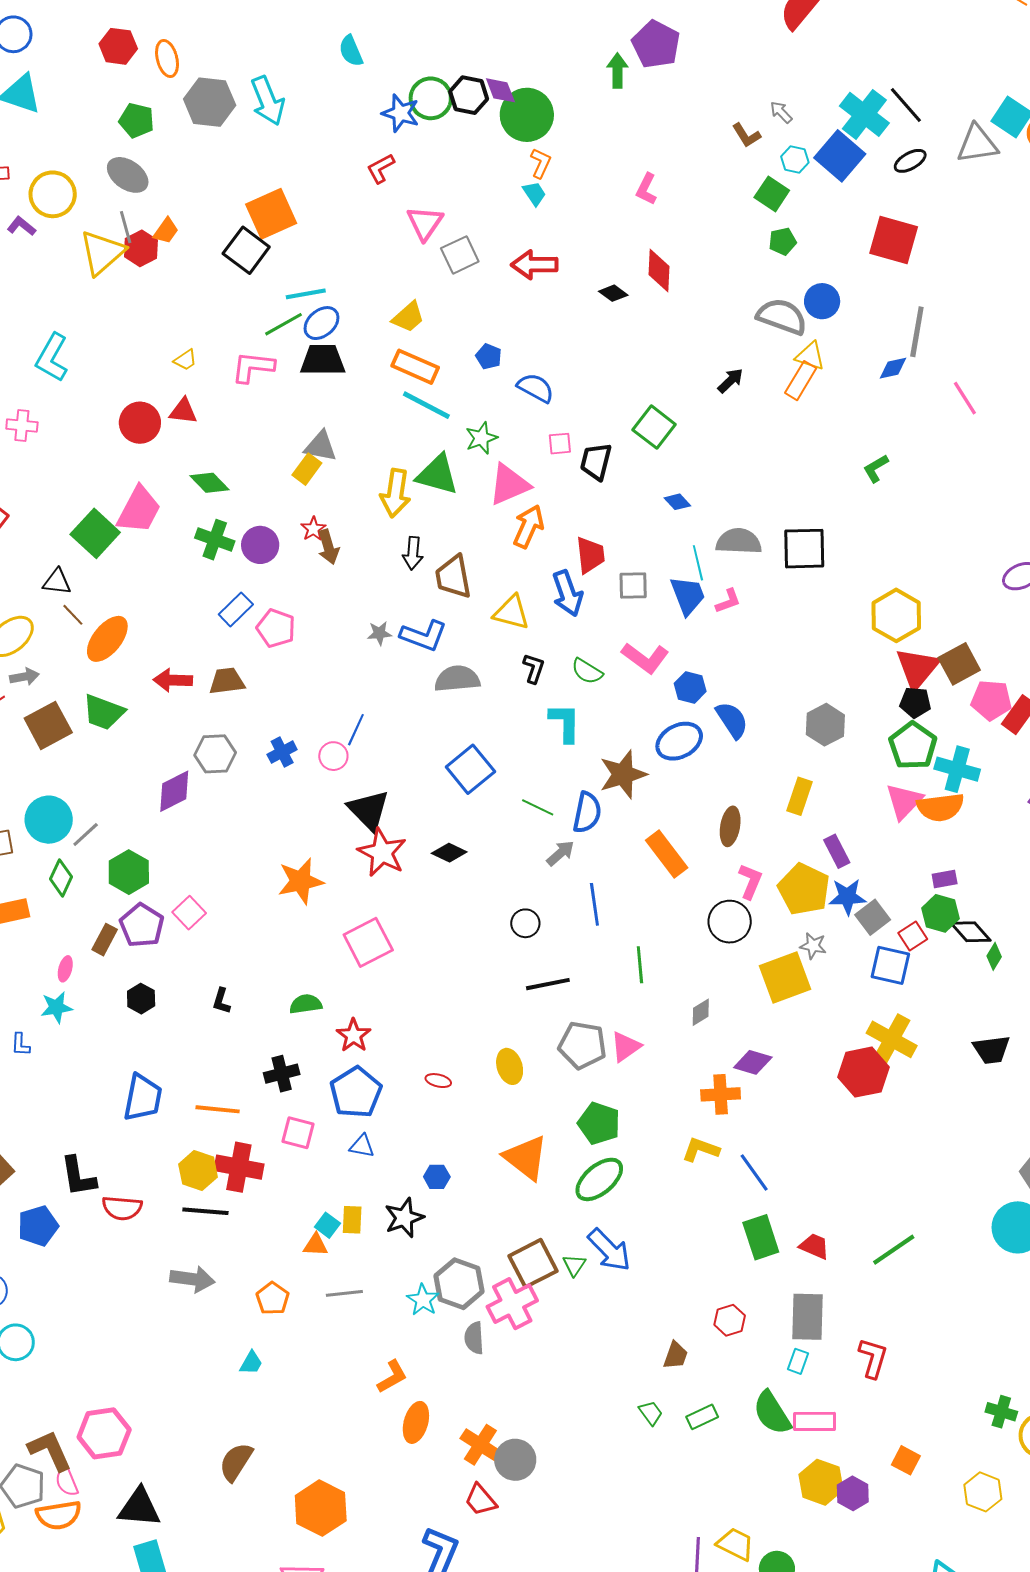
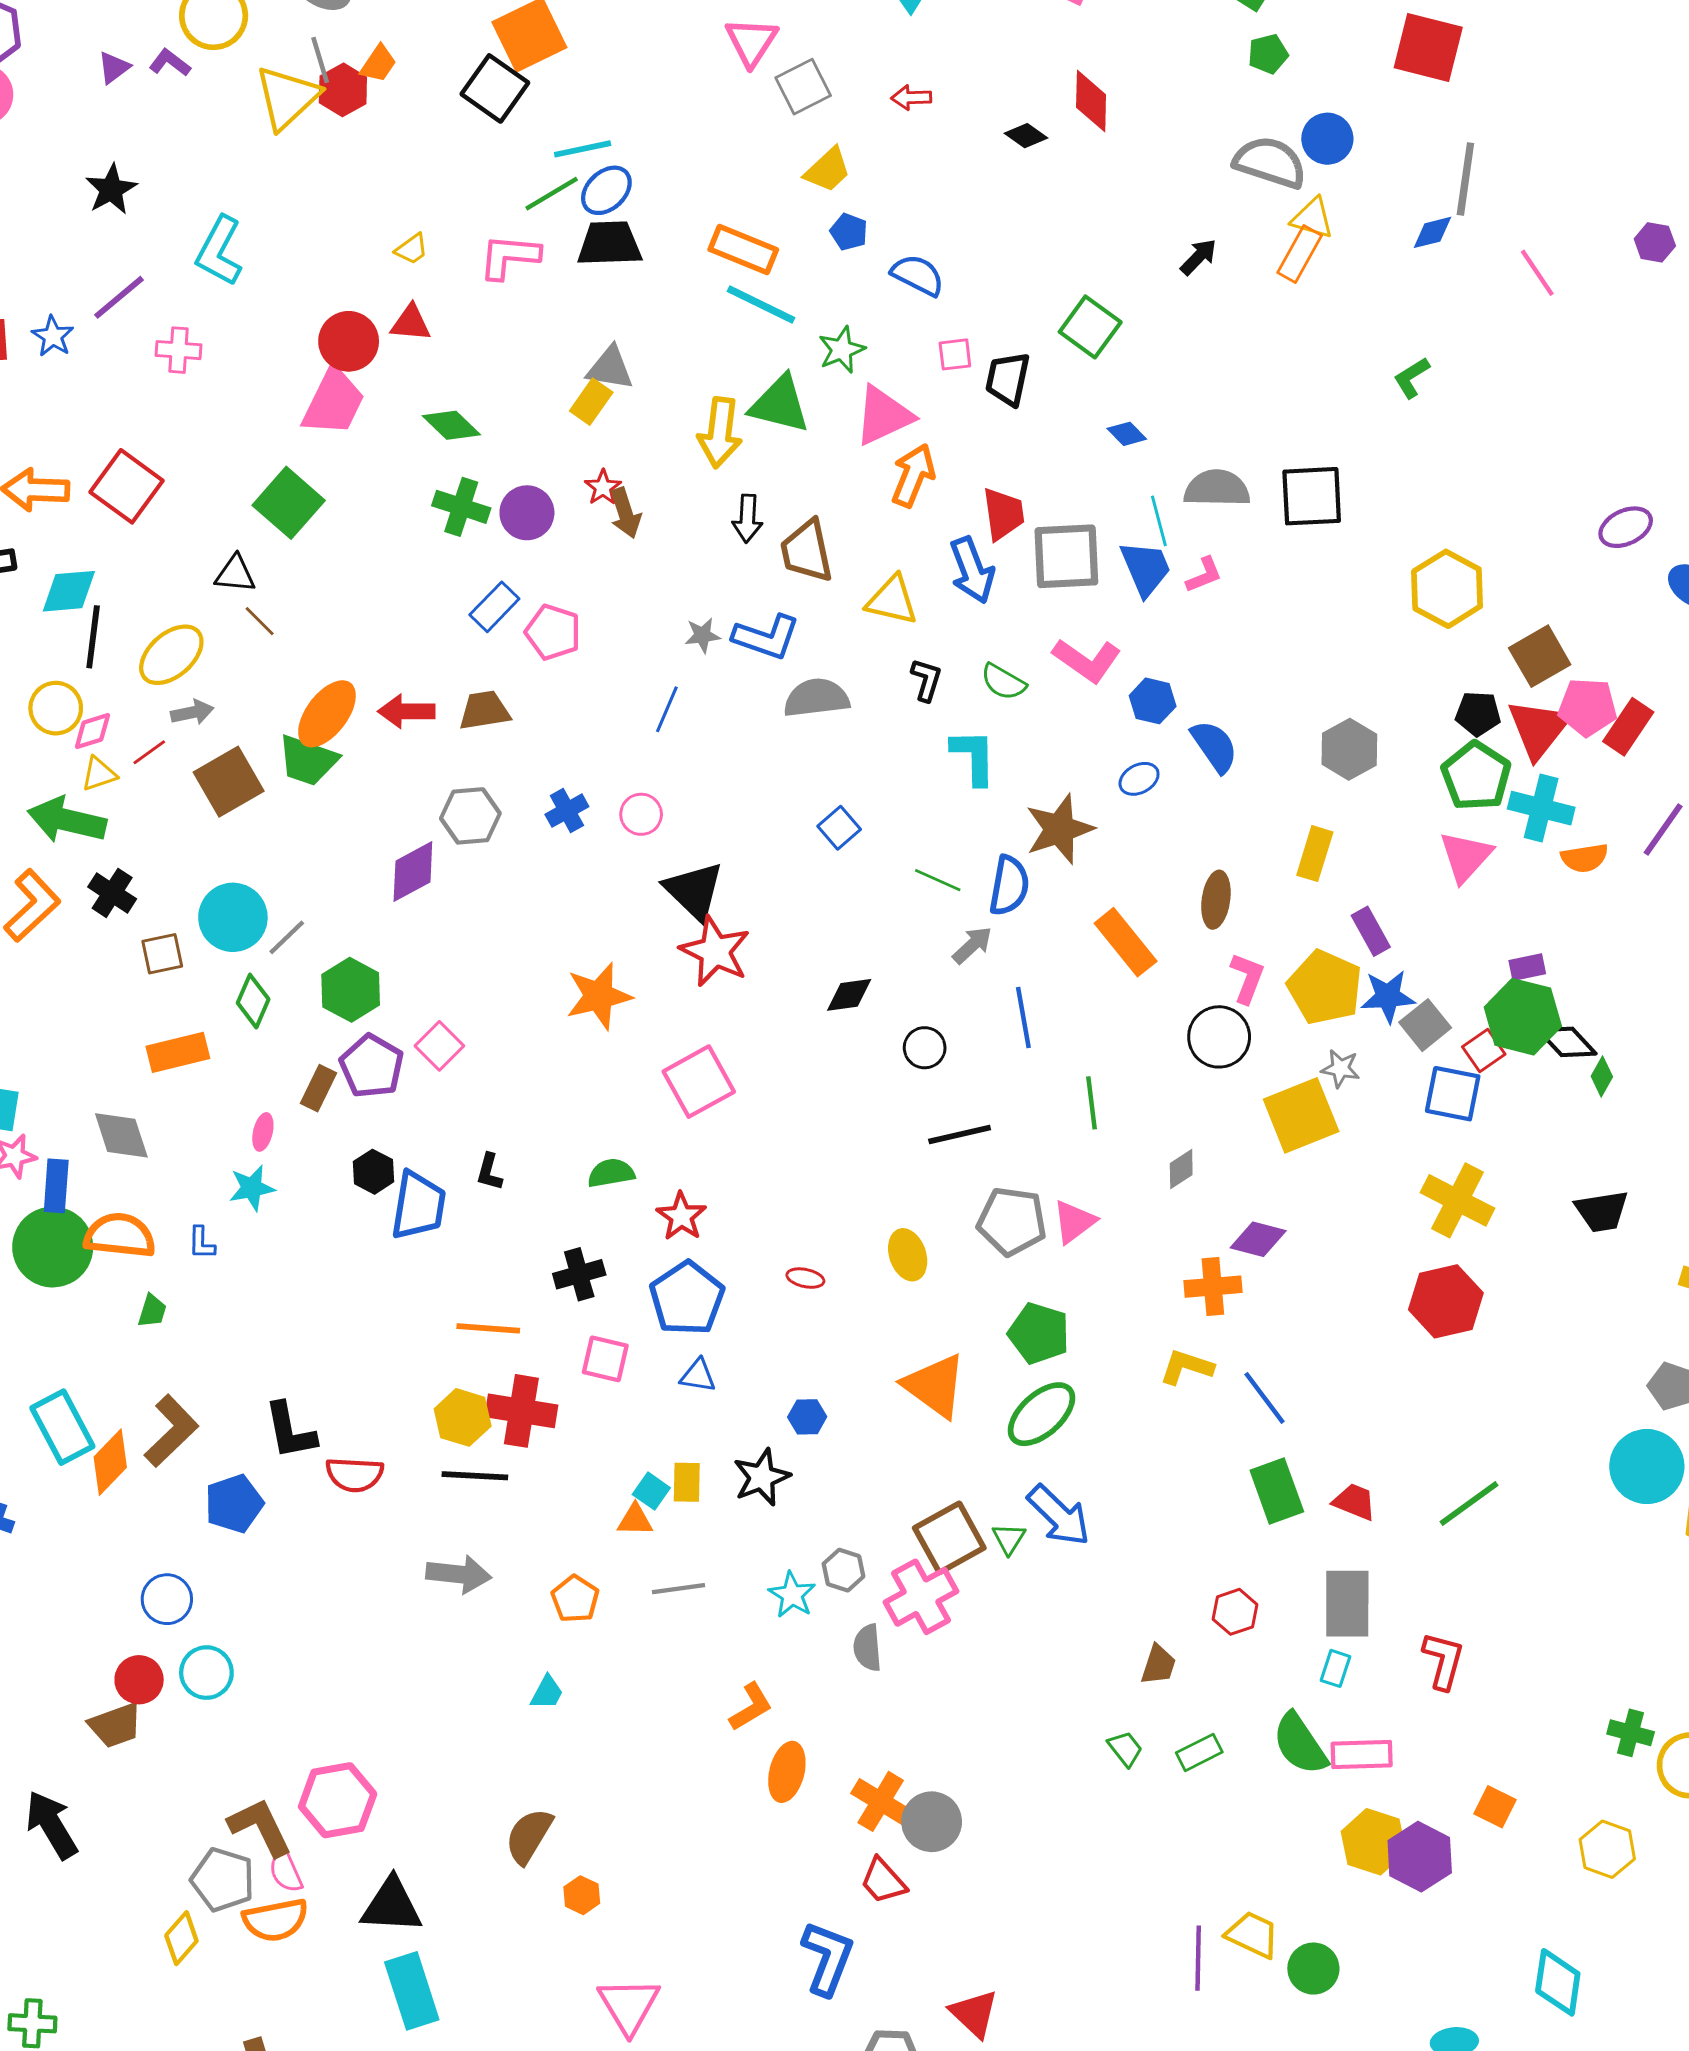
red arrow: (534, 265) -> (911, 98), size x0.6
yellow trapezoid: (408, 317) -> (828, 170), moved
pink trapezoid: (139, 510) -> (334, 402), moved
gray square: (633, 586) -> (1066, 556), size x1.6
orange ellipse: (107, 639) -> (327, 714), moved
red triangle: (917, 668) -> (1539, 729), moved
blue line: (356, 730) -> (667, 709), moved
blue ellipse: (679, 741) -> (1139, 779), size x0.6
blue square: (470, 769) -> (839, 828), size x0.6
orange semicircle: (940, 807) -> (1585, 858), moved, size x0.7
black diamond: (449, 853) -> (849, 995), moved, turned -32
green hexagon: (940, 913) -> (1523, 1017), size x1.4
red hexagon: (864, 1072) -> (1446, 1301), moved
blue trapezoid: (143, 1098) -> (418, 1206), moved
gray hexagon: (459, 1284) -> (843, 1570), size x0.6
purple hexagon: (853, 1493) -> (1420, 1857), size x1.4
orange hexagon: (321, 1508) -> (582, 1895), moved, size x0.5

